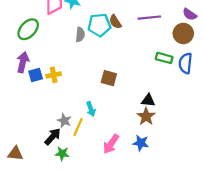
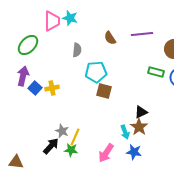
cyan pentagon: (99, 25) -> (96, 72), moved
blue square: (36, 75) -> (35, 88), turned -32
black triangle: (148, 100) -> (141, 112), turned -32
cyan arrow: (91, 109) -> (125, 132), moved
green star: (62, 154) -> (71, 150), moved

